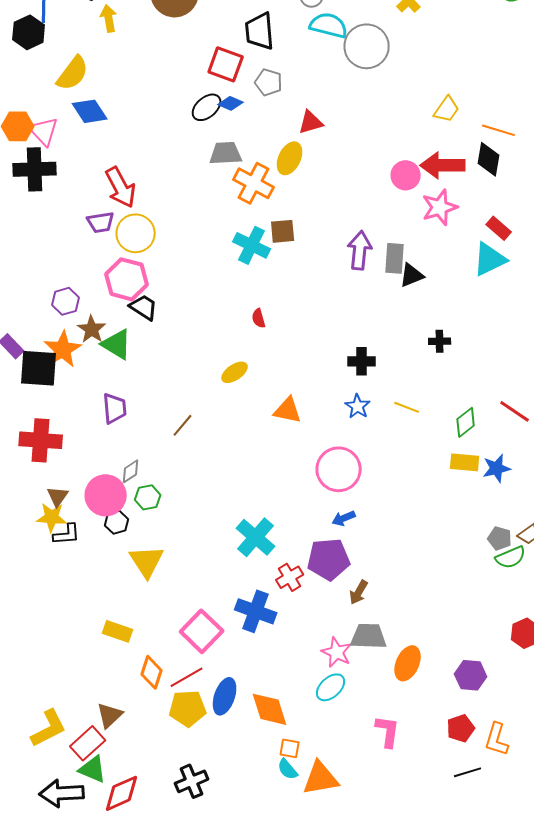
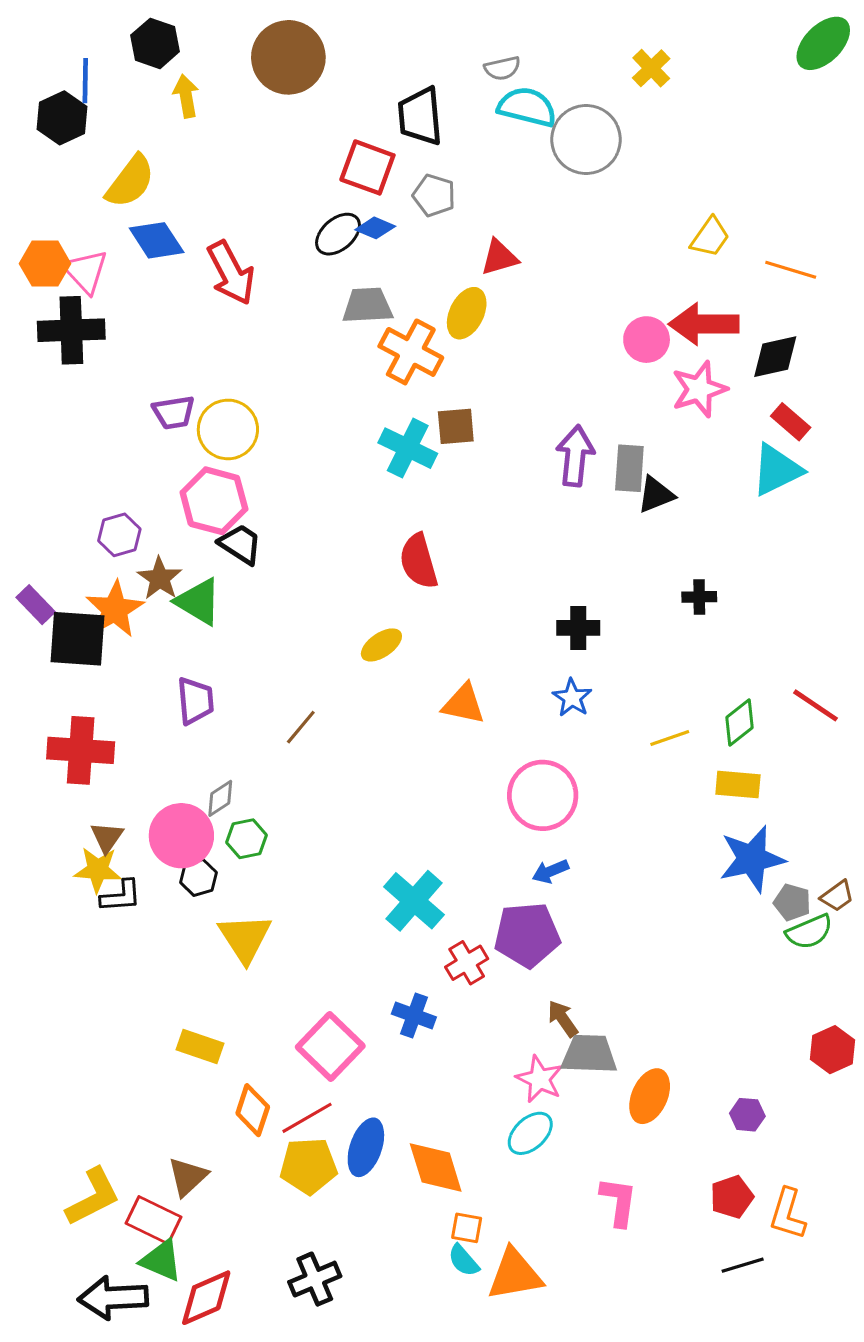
black diamond: (489, 159) -> (775, 357), moved, turned 68
red arrow: (121, 187) -> (231, 273), moved
red semicircle: (259, 318) -> (419, 561), size x1.8
yellow line: (407, 407) -> (670, 738), moved, turned -40
blue star: (497, 468) -> (752, 859), moved, size x1.5
brown arrow: (359, 592) -> (563, 1019), moved, turned 115
blue cross: (256, 611) -> (414, 1016), size x0.7
purple hexagon: (471, 675) -> (747, 1115), size x0.7
red rectangle: (88, 743) -> (153, 1220), turned 68

